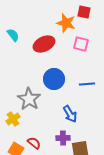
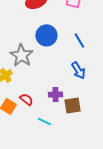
blue line: (87, 84) -> (79, 40), turned 63
blue arrow: (70, 114) -> (78, 70), moved

